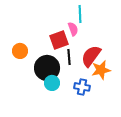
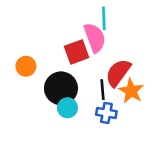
pink semicircle: (73, 29) -> (95, 38), size x1.6
black line: (69, 57) -> (103, 90), moved
orange star: (101, 70) -> (131, 91), turned -30

